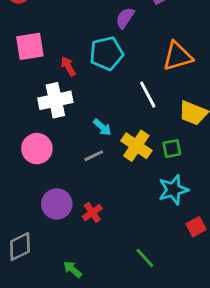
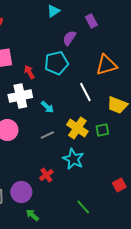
cyan arrow: (102, 127) -> (47, 107), moved
cyan star: (173, 190) -> (73, 159), moved, turned -30
purple circle: (57, 204) -> (21, 192), moved

